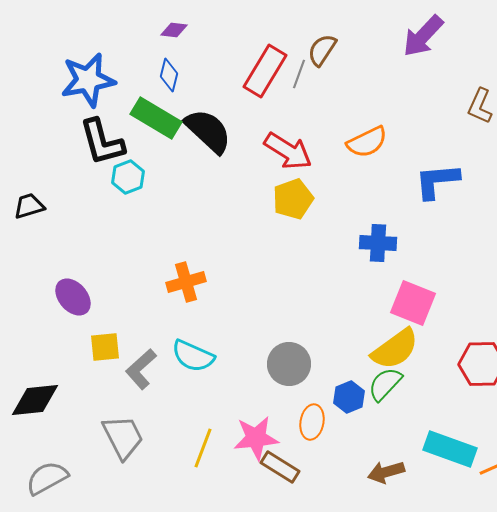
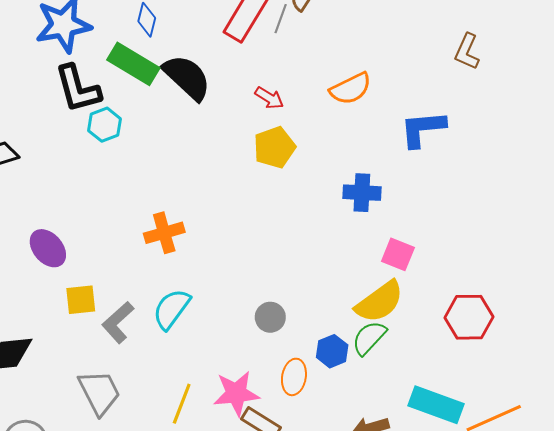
red arrow: (288, 151) -> (269, 98), size x0.6
pink square: (413, 303) -> (398, 254), size x0.7
cyan semicircle: (193, 356) -> (171, 309), turned 102
gray circle: (289, 364) -> (270, 317), size x0.7

